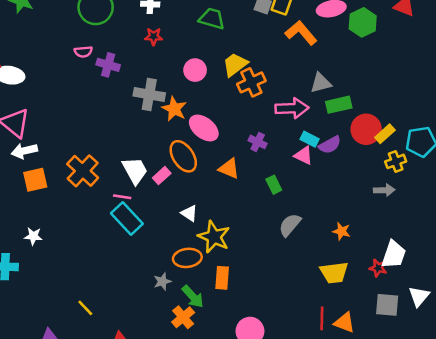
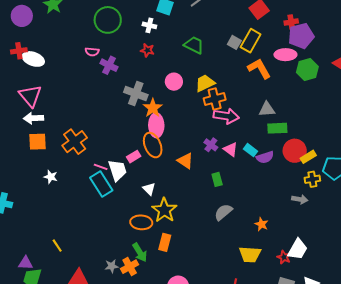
pink arrow: (292, 108) -> (226, 116), moved
pink ellipse: (204, 128) -> (156, 125), moved, turned 40
pink triangle: (303, 155) -> (231, 149), moved
white trapezoid: (135, 171) -> (117, 170), moved
white star: (33, 236) -> (51, 177), moved
gray star: (162, 281) -> (112, 266), moved

